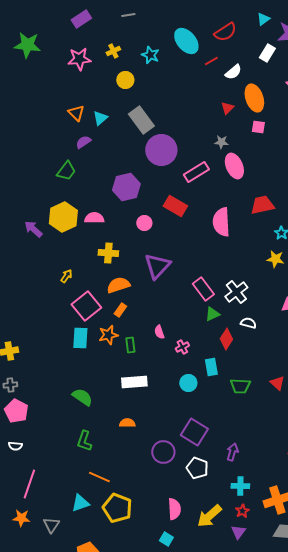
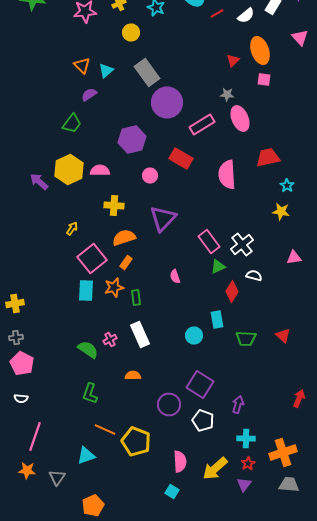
white semicircle: (233, 72) -> (246, 16), moved
pink semicircle: (159, 332) -> (175, 276), moved
pink cross: (182, 347) -> (110, 340), moved
white rectangle: (134, 382) -> (140, 334), turned 70
yellow pentagon: (117, 508) -> (136, 442), moved

